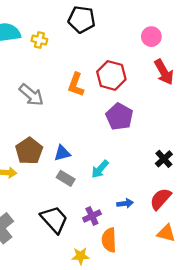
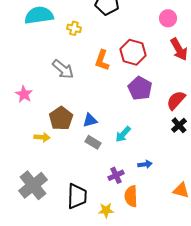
yellow cross: (39, 40) -> (74, 28), moved
red semicircle: (160, 199) -> (176, 100), moved
black trapezoid: (54, 219) -> (77, 196), moved, turned 44

